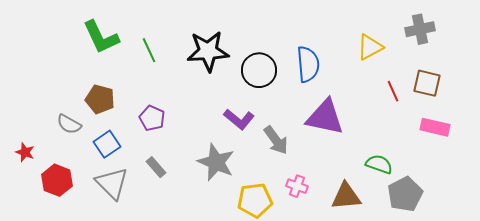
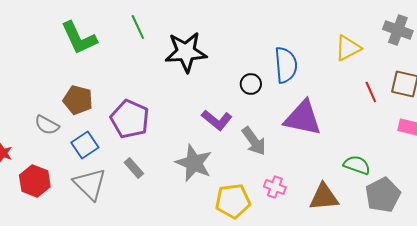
gray cross: (420, 29) -> (398, 30), turned 32
green line: (149, 50) -> (138, 27), moved
black circle: (259, 70) -> (251, 84), moved, size x0.6
purple pentagon: (152, 118) -> (130, 119), size x1.5

